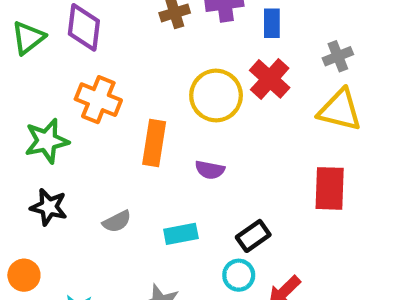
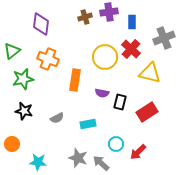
green triangle: (28, 38) -> (12, 51), moved
gray cross: (338, 56) -> (164, 38), size x1.5
yellow triangle: (340, 110) -> (150, 73), moved
red rectangle: (330, 188) -> (147, 112), moved, turned 55
black rectangle: (253, 236) -> (120, 102), moved, turned -42

